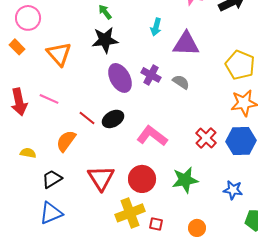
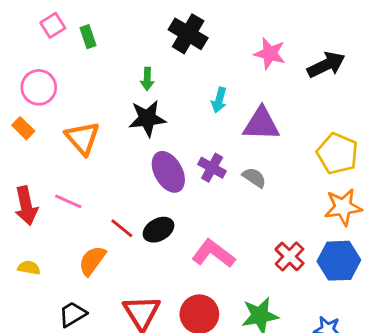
green arrow: (105, 12) -> (147, 79), turned -140
yellow semicircle: (28, 153) -> (29, 268), moved

